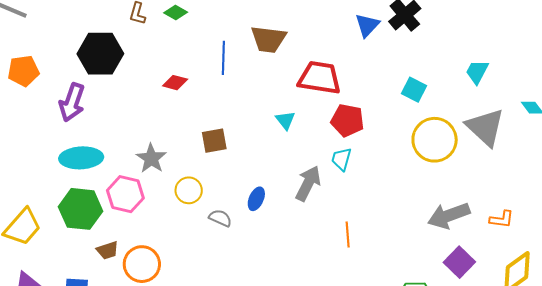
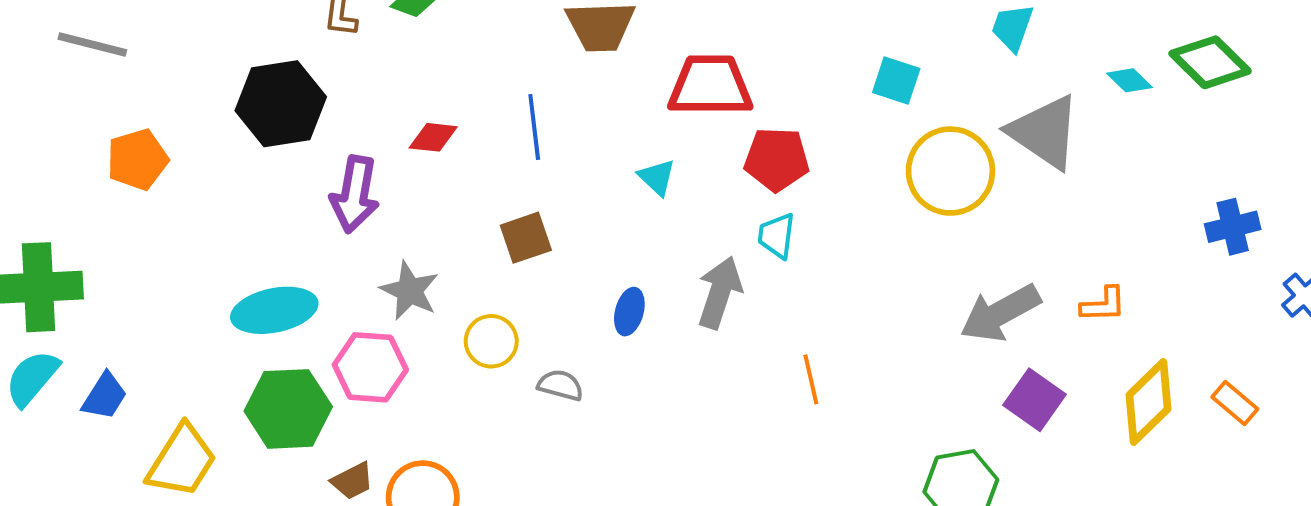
blue line: (223, 58) -> (534, 127), moved
purple arrow: (72, 102) -> (355, 194), moved
blue ellipse: (256, 199) -> (629, 312), moved

